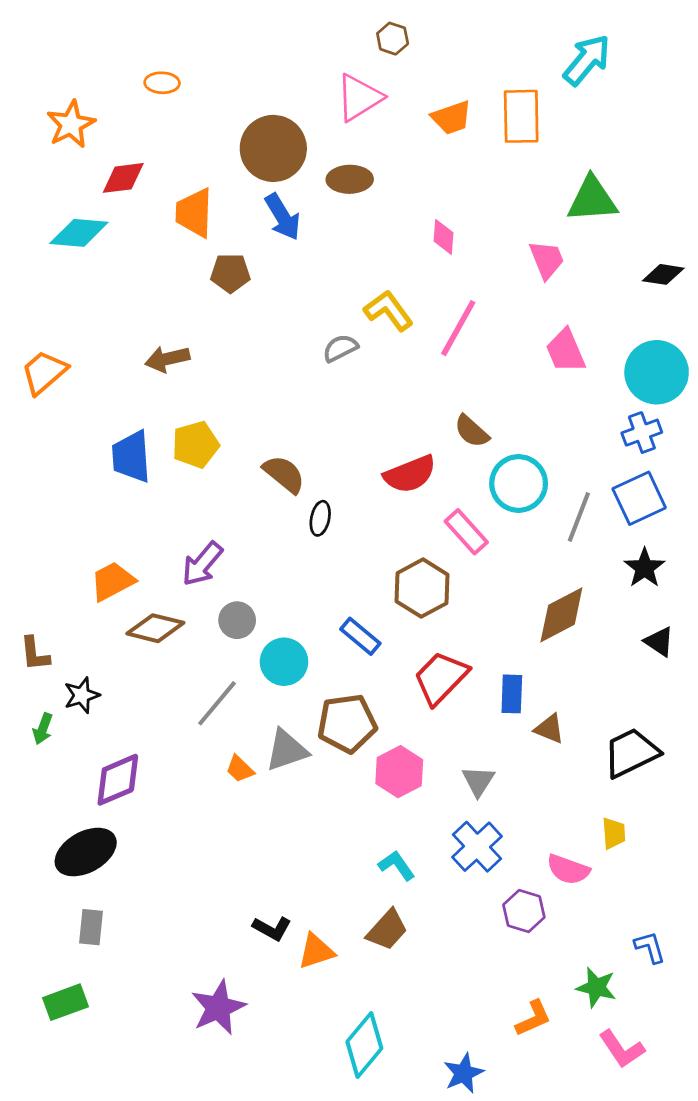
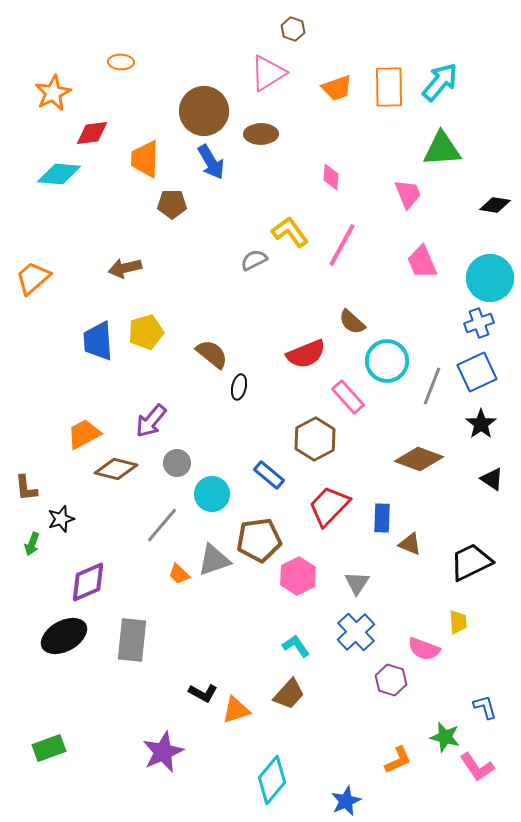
cyan arrow: (587, 60) -> (440, 82), moved
brown diamond: (561, 615) -> (419, 459), turned 48
gray rectangle: (91, 927) -> (132, 640), moved, size x1.6
pink L-shape: (622, 1049) -> (477, 767), moved

